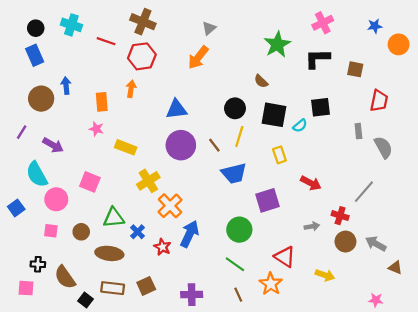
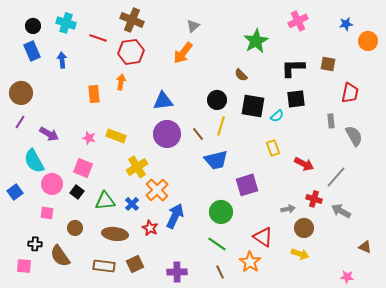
black L-shape: (317, 58) -> (293, 68), moved
blue arrow: (66, 86) -> (62, 60), moved
brown circle: (41, 99) -> (21, 93), moved
pink star: (96, 129) -> (89, 138), moved
yellow rectangle: (279, 155) -> (273, 148), moved
red arrow: (311, 183) -> (304, 164), moved
brown circle: (81, 232) -> (75, 228), moved
blue cross: (138, 232) -> (132, 204), moved
brown circle: (345, 242) -> (304, 228), moved
gray arrow: (376, 244) -> (341, 211), moved
brown ellipse: (109, 253) -> (115, 234), moved
black square: (86, 300) -> (77, 192), moved

